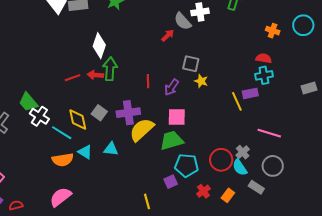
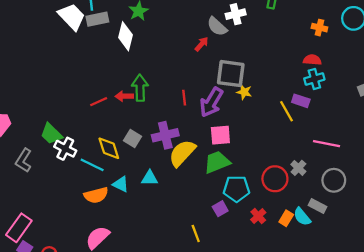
white diamond: (99, 46) -> (126, 36), moved
gray square: (191, 64) -> (231, 74), size x1.5
purple arrow: (172, 87) -> (211, 102), size x1.5
purple rectangle: (250, 93) -> (301, 101), turned 35
cyan semicircle: (240, 167) -> (302, 217), moved

